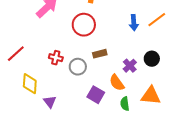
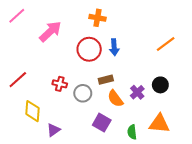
blue arrow: (134, 23) -> (114, 47), moved
orange semicircle: (117, 83) -> (115, 99), moved
purple triangle: (50, 102) -> (53, 130), turned 32

